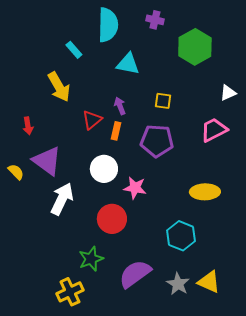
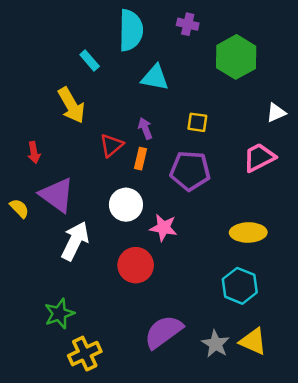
cyan hexagon: (181, 236) -> (240, 286), moved
green star: (91, 259) -> (59, 314), moved

